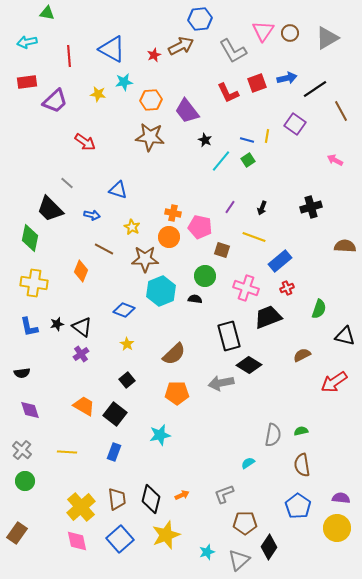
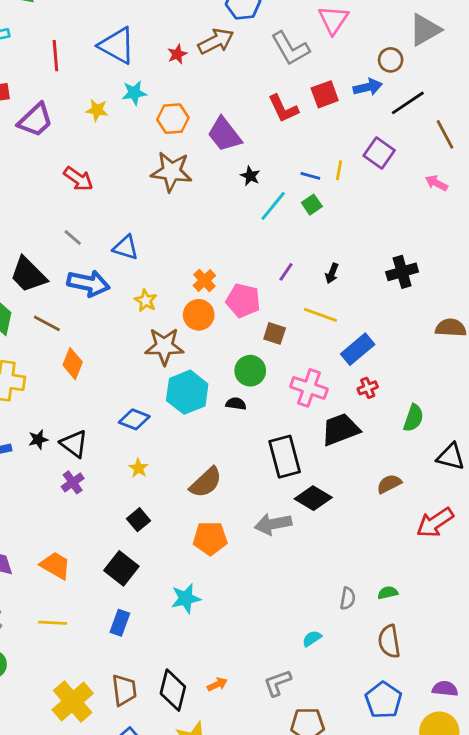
brown circle: (290, 33) -> (391, 60), moved
pink arrow: (335, 160) -> (436, 183), moved
gray line: (67, 183) -> (73, 237), moved
orange cross: (173, 213) -> (204, 280), turned 35
blue arrow: (92, 215) -> (88, 283), size x1.8
brown line: (104, 249) -> (47, 323), moved
orange trapezoid: (84, 406) -> (55, 565), moved
gray semicircle: (273, 435) -> (348, 598), size x0.7

